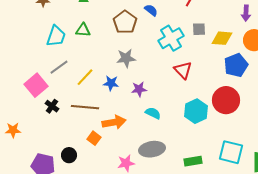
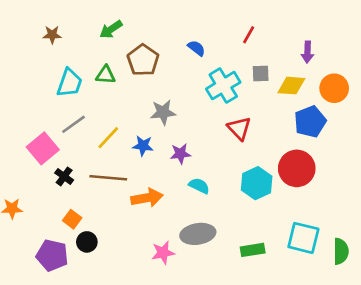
purple arrow: (246, 13) -> (307, 52), moved
brown pentagon: (125, 22) -> (143, 60), moved
orange square: (94, 138) -> (72, 219), moved

